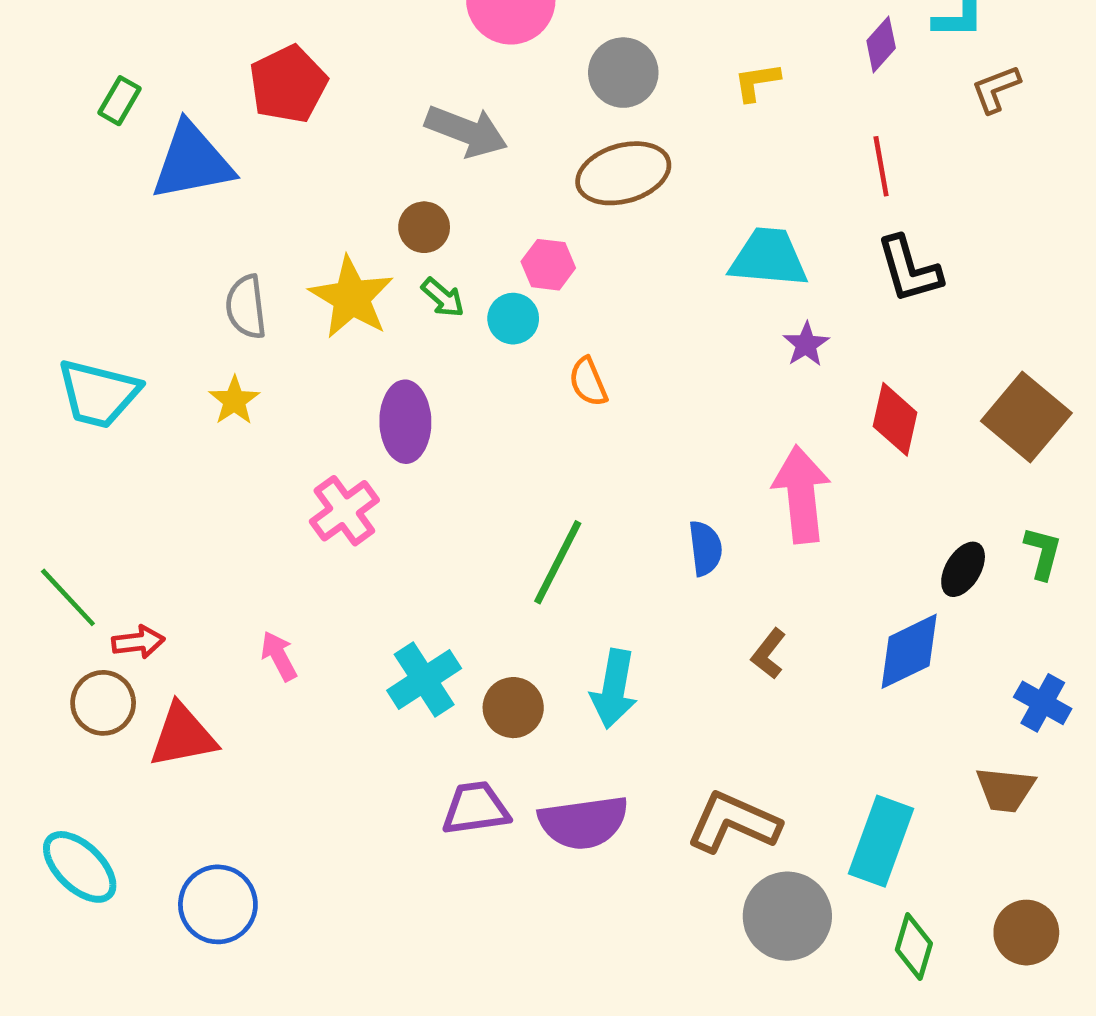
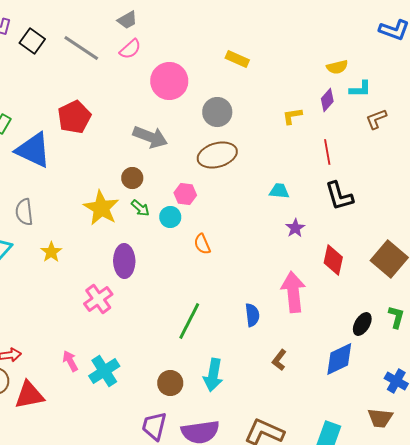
yellow L-shape: (757, 82) -> (292, 116), moved
blue triangle: (192, 162) -> (33, 150), turned 36
cyan trapezoid: (769, 258) -> (279, 191), size x0.6
gray semicircle: (246, 307) -> (24, 212), moved
cyan cross: (424, 679) -> (104, 371), moved
purple trapezoid: (476, 808) -> (154, 426), turned -68

